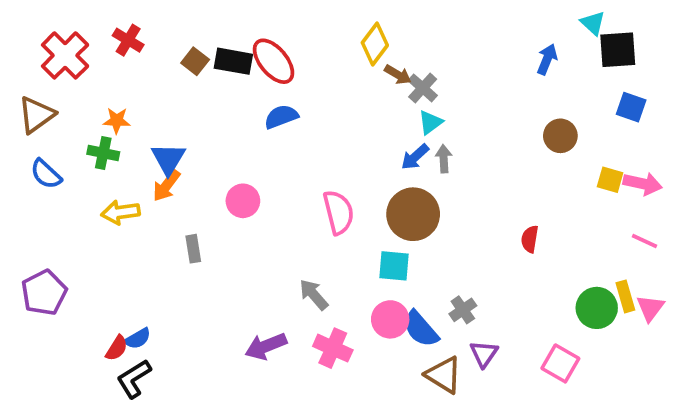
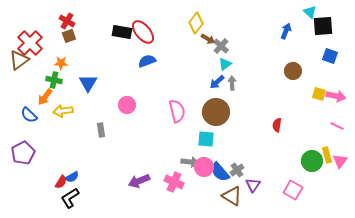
red cross: (65, 55) -> (30, 43), moved
brown square: (195, 61) -> (69, 36), moved, turned 32
blue semicircle: (46, 174) -> (29, 115), moved
orange arrow: (166, 186) -> (45, 97), moved
gray arrow: (314, 295) -> (190, 162), moved, turned 138
gray cross: (463, 310) -> (237, 170), moved

